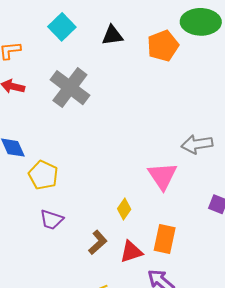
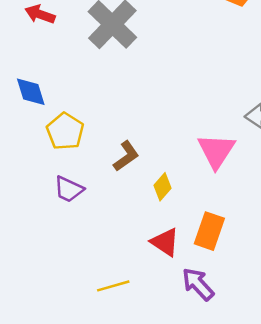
brown L-shape: (98, 242) -> (126, 156), moved
red triangle: (131, 252) -> (165, 242), turned 45

